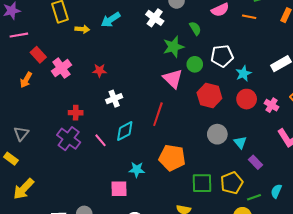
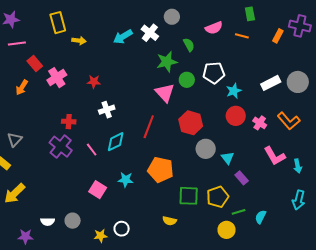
cyan arrow: (111, 20) -> (123, 37), moved
red hexagon: (209, 96) -> (191, 123), moved
pink square: (119, 189) -> (98, 190), moved, turned 30
cyan semicircle: (276, 191) -> (261, 217), moved

